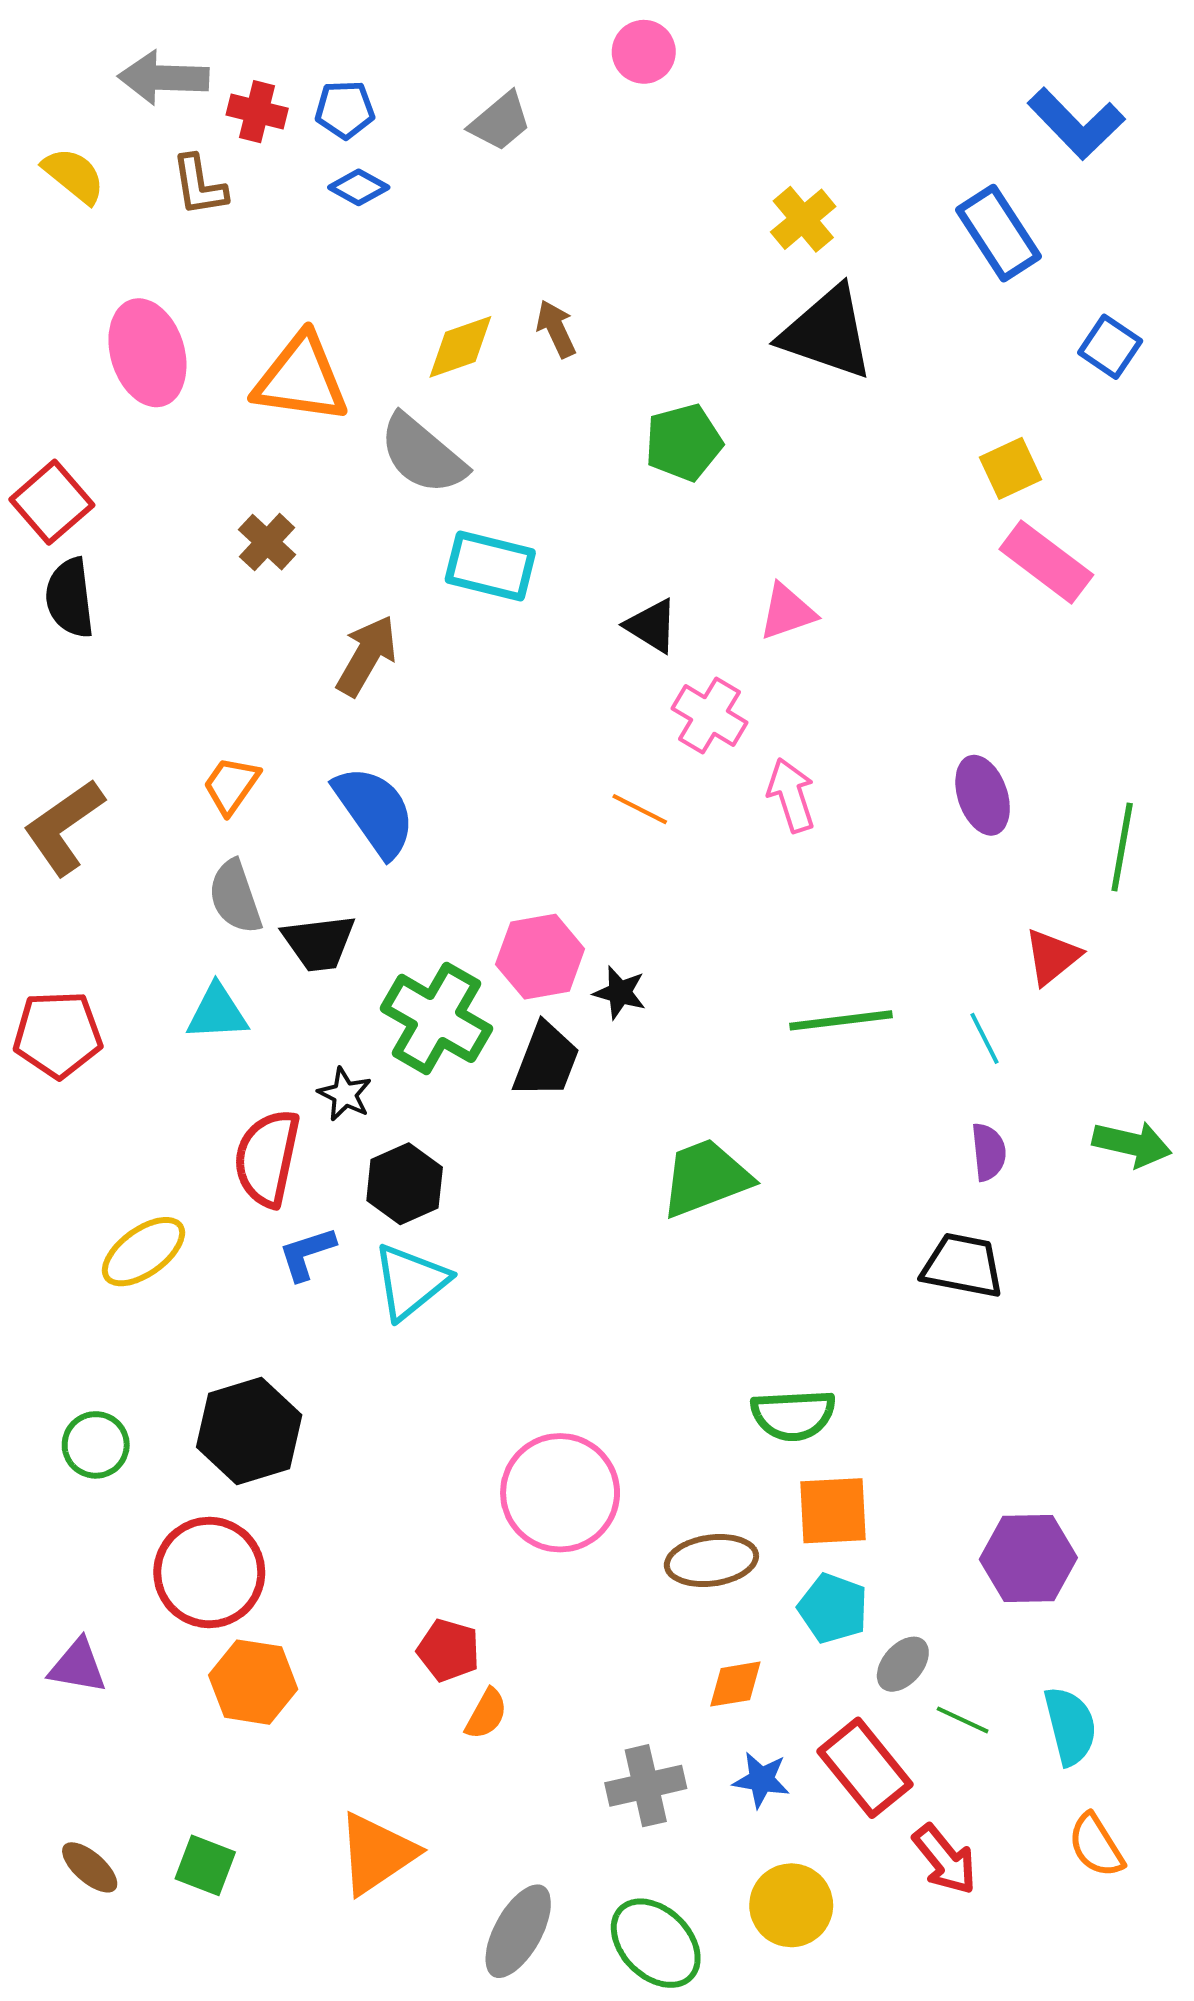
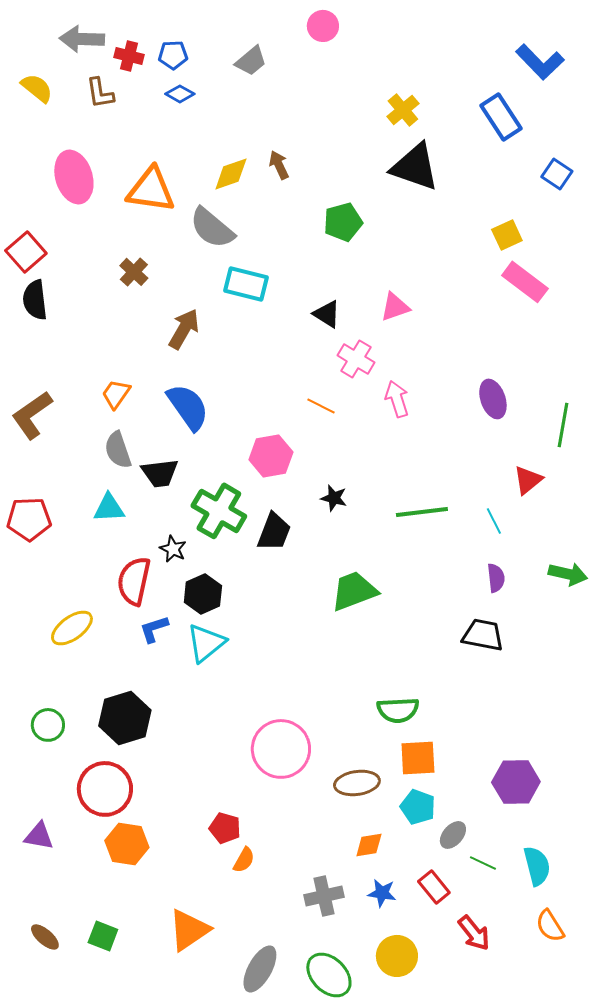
pink hexagon: (540, 957) -> (271, 456), moved
black star: (620, 993) -> (334, 498), moved
red rectangle: (865, 1768) -> (434, 887), size x0.7

